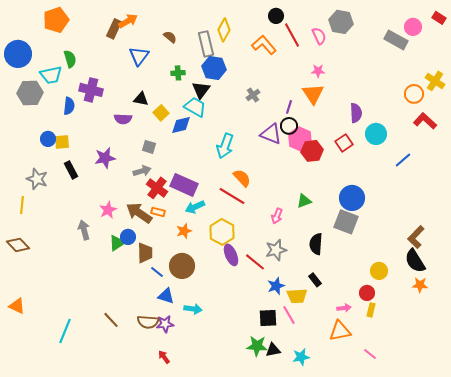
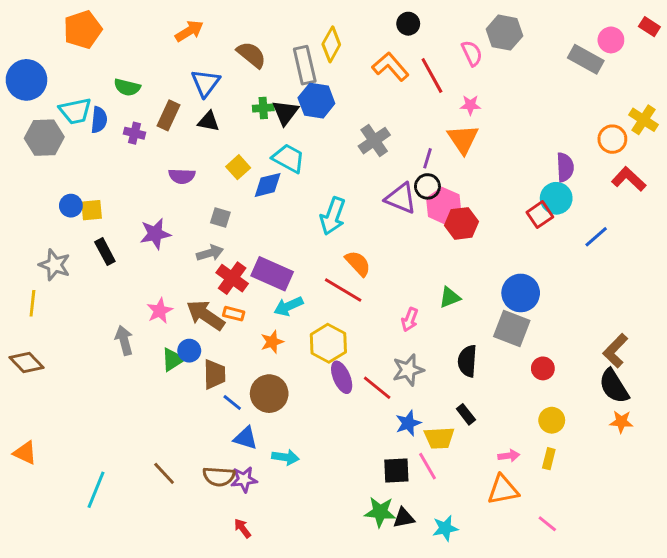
brown rectangle: (114, 29) -> (169, 115), moved
red line: (292, 35) -> (432, 75), moved
brown semicircle: (170, 37) -> (251, 55), size x1.5
green semicircle: (70, 59) -> (127, 87), moved, turned 120
purple cross: (91, 90) -> (134, 133), size x0.6
black triangle: (201, 90) -> (285, 112), moved
gray cross: (253, 95) -> (374, 141), size x1.5
black triangle: (141, 99) -> (208, 121), moved
blue semicircle: (69, 106) -> (99, 120), moved
purple semicircle: (356, 113) -> (565, 167), moved
red square: (344, 143) -> (540, 215), moved
yellow circle: (379, 271) -> (552, 420), moved
red circle: (367, 293) -> (543, 368), moved

